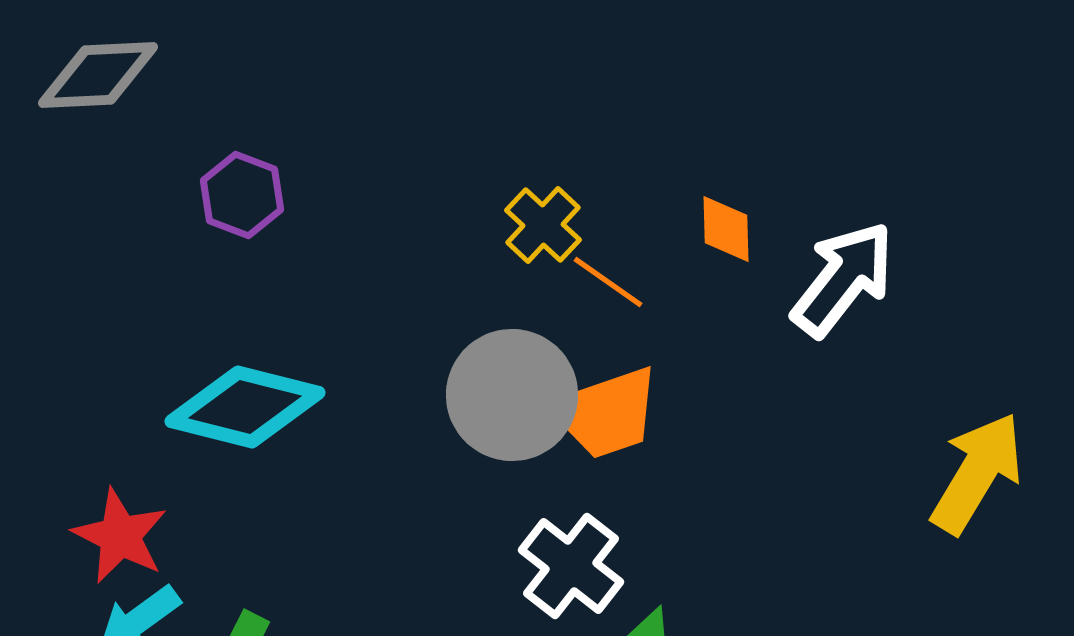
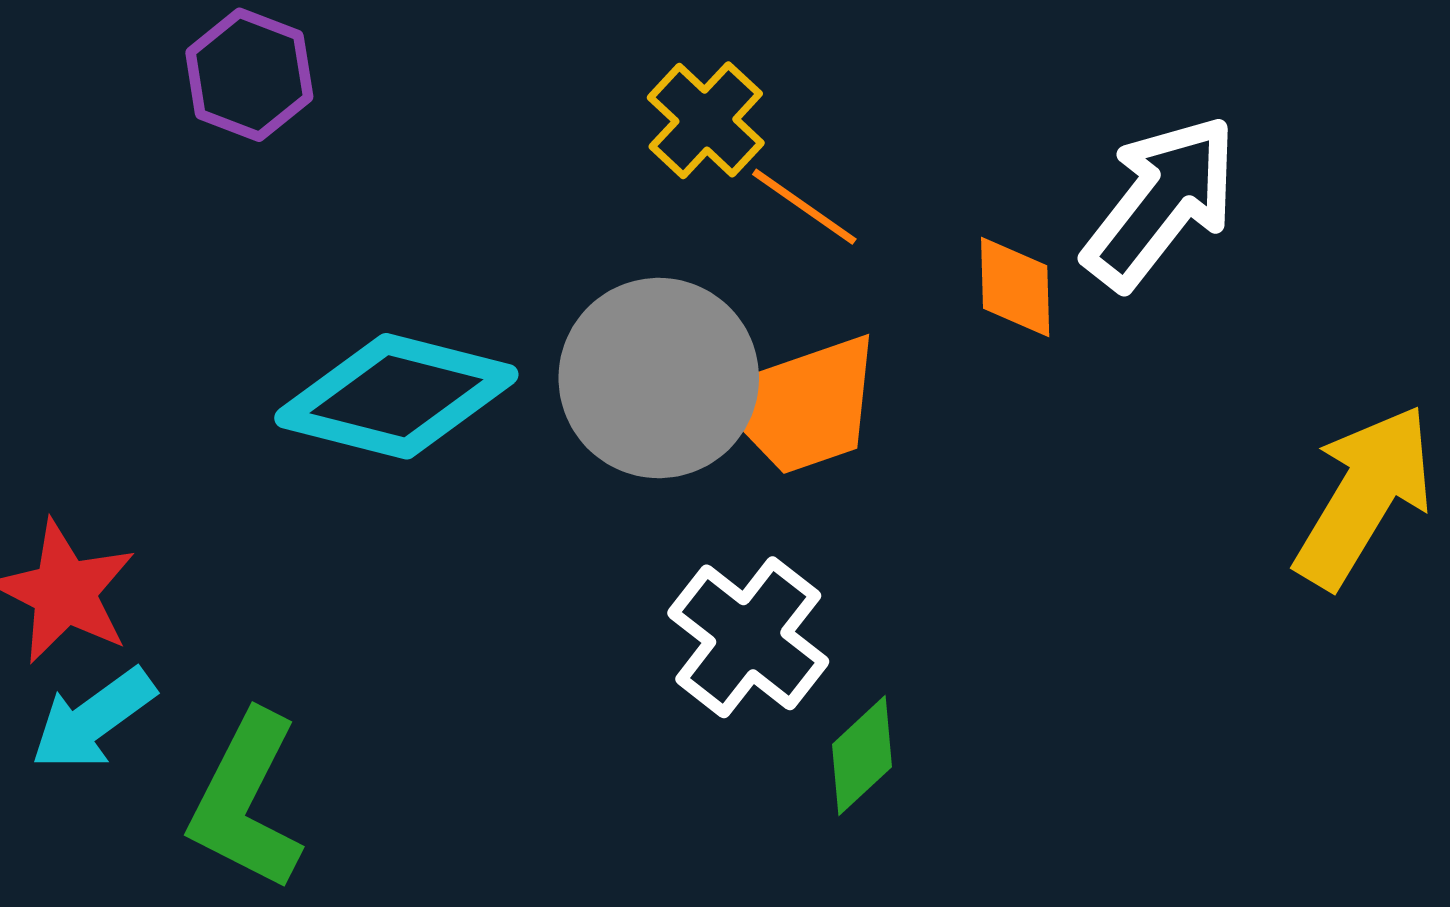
orange diamond: (726, 229) -> (1015, 287), moved
cyan diamond: (245, 407) -> (396, 396), moved

